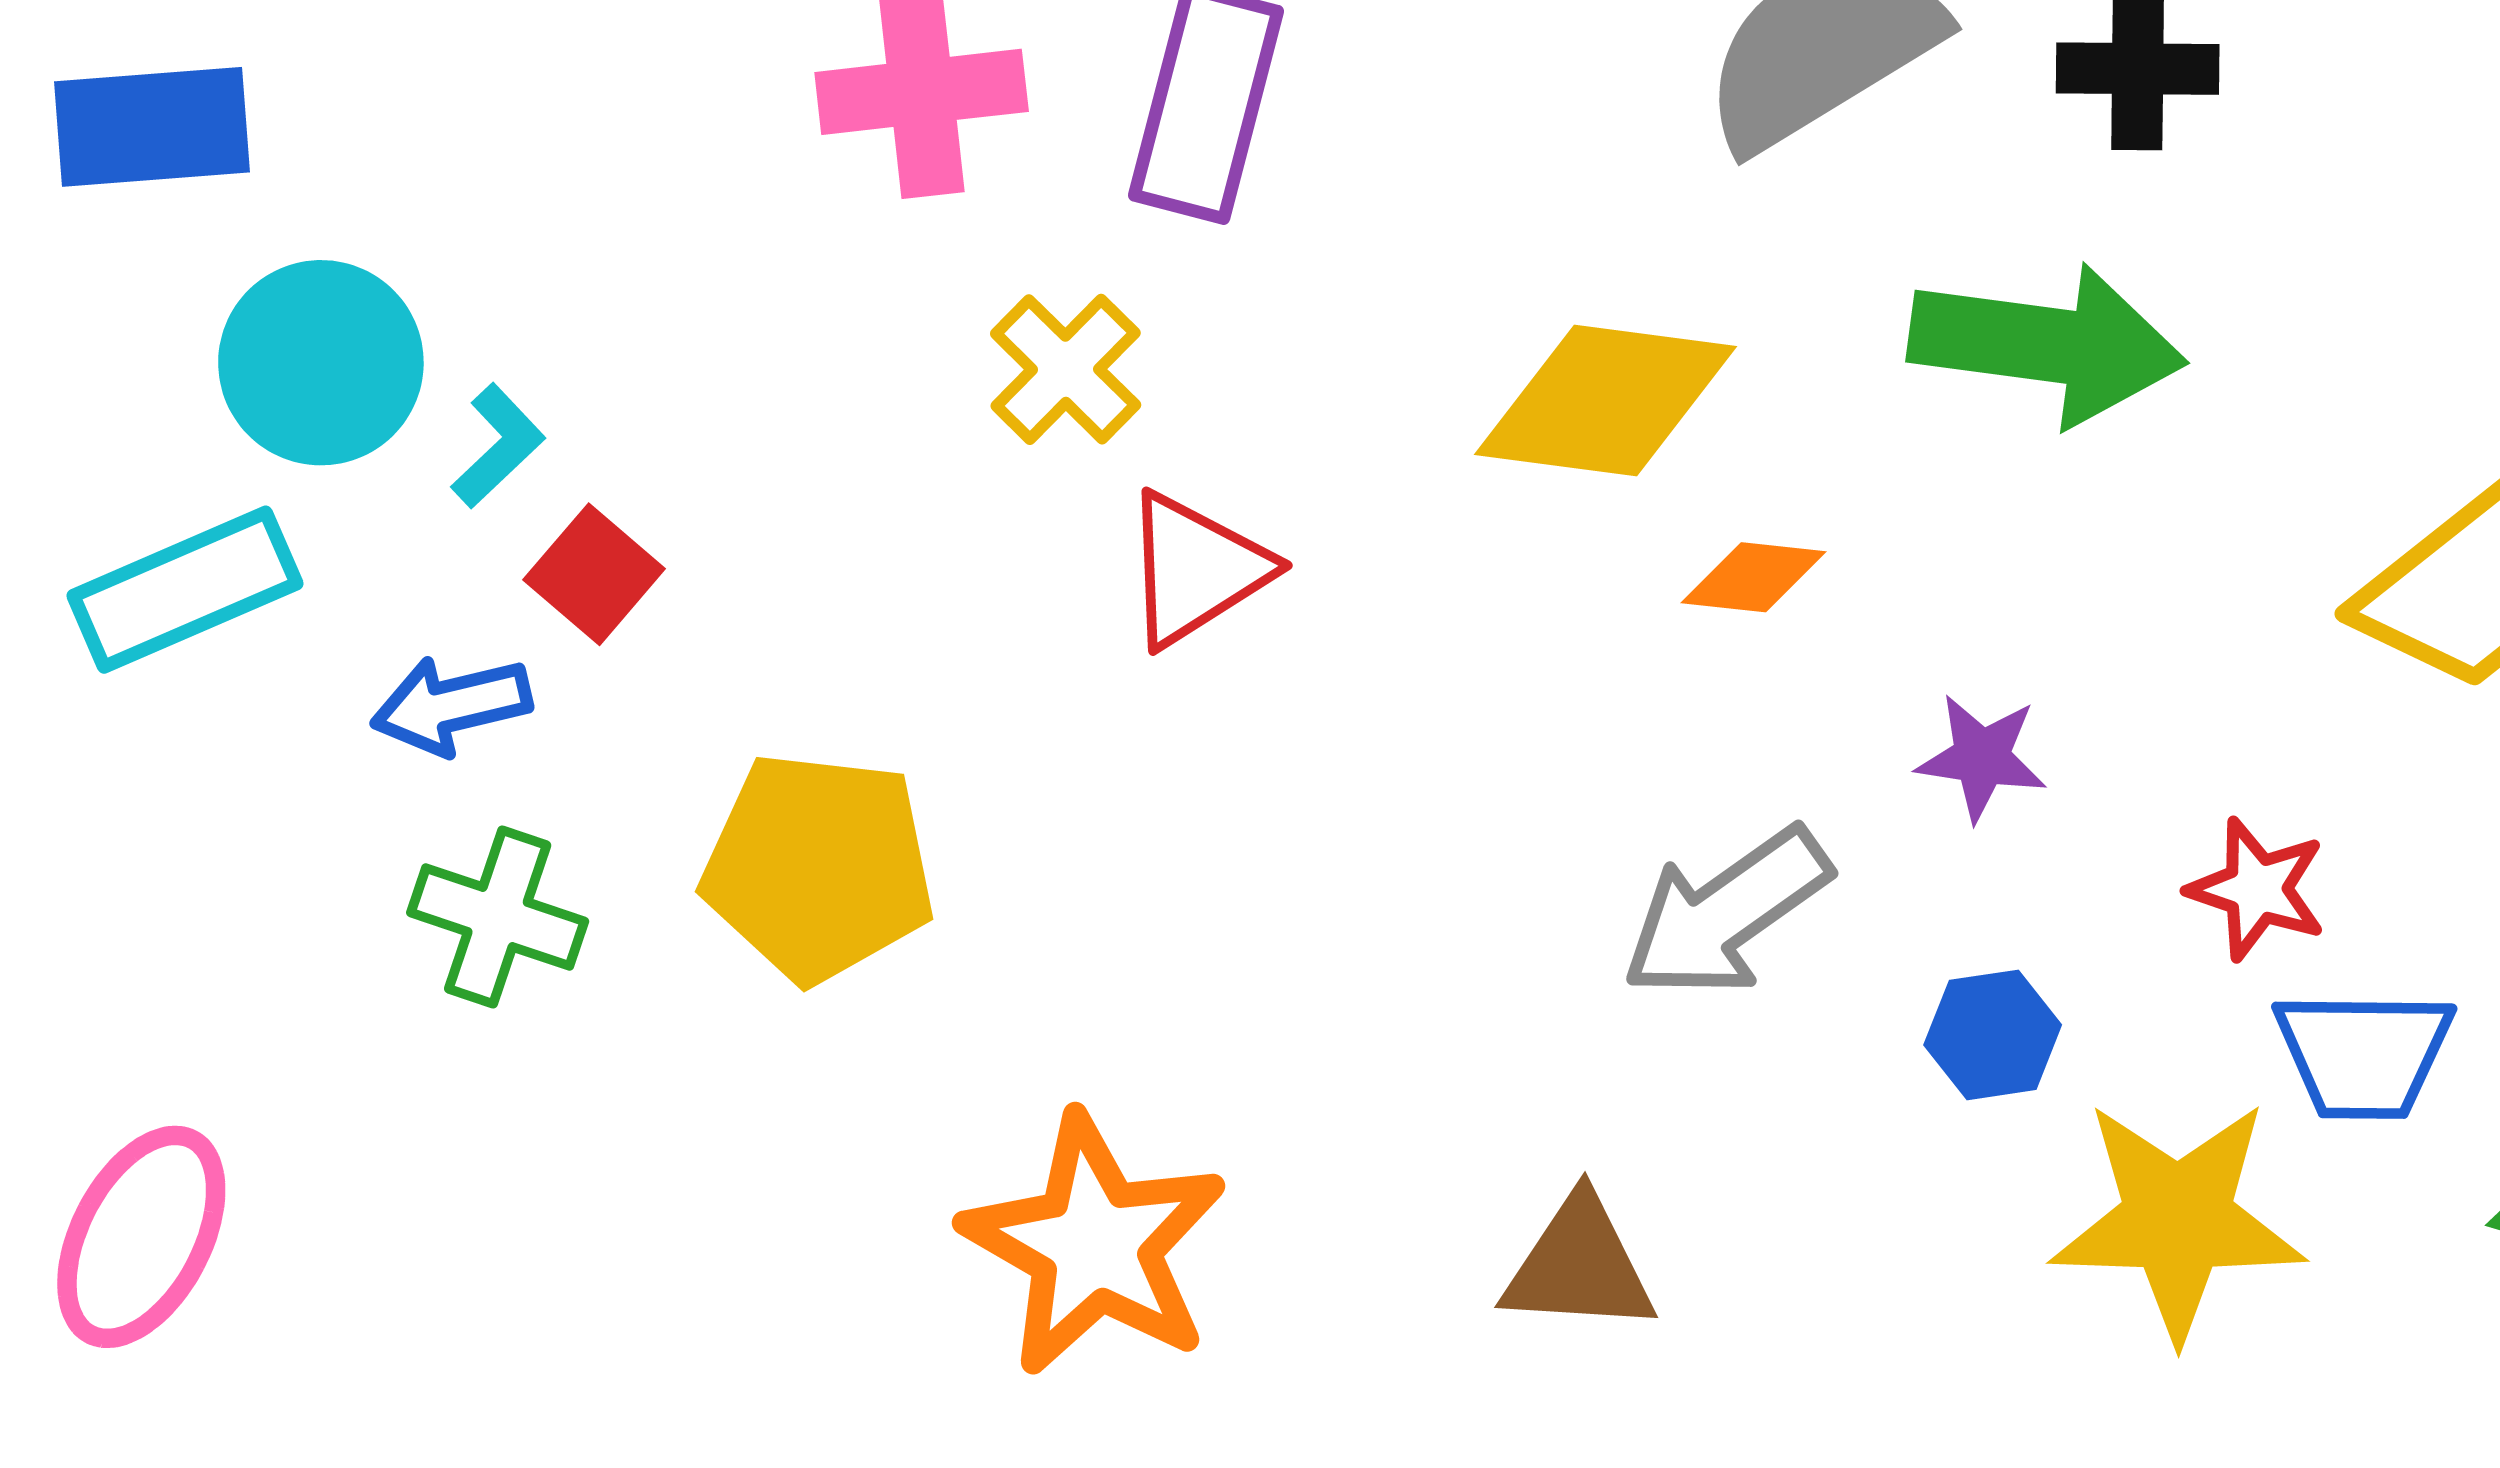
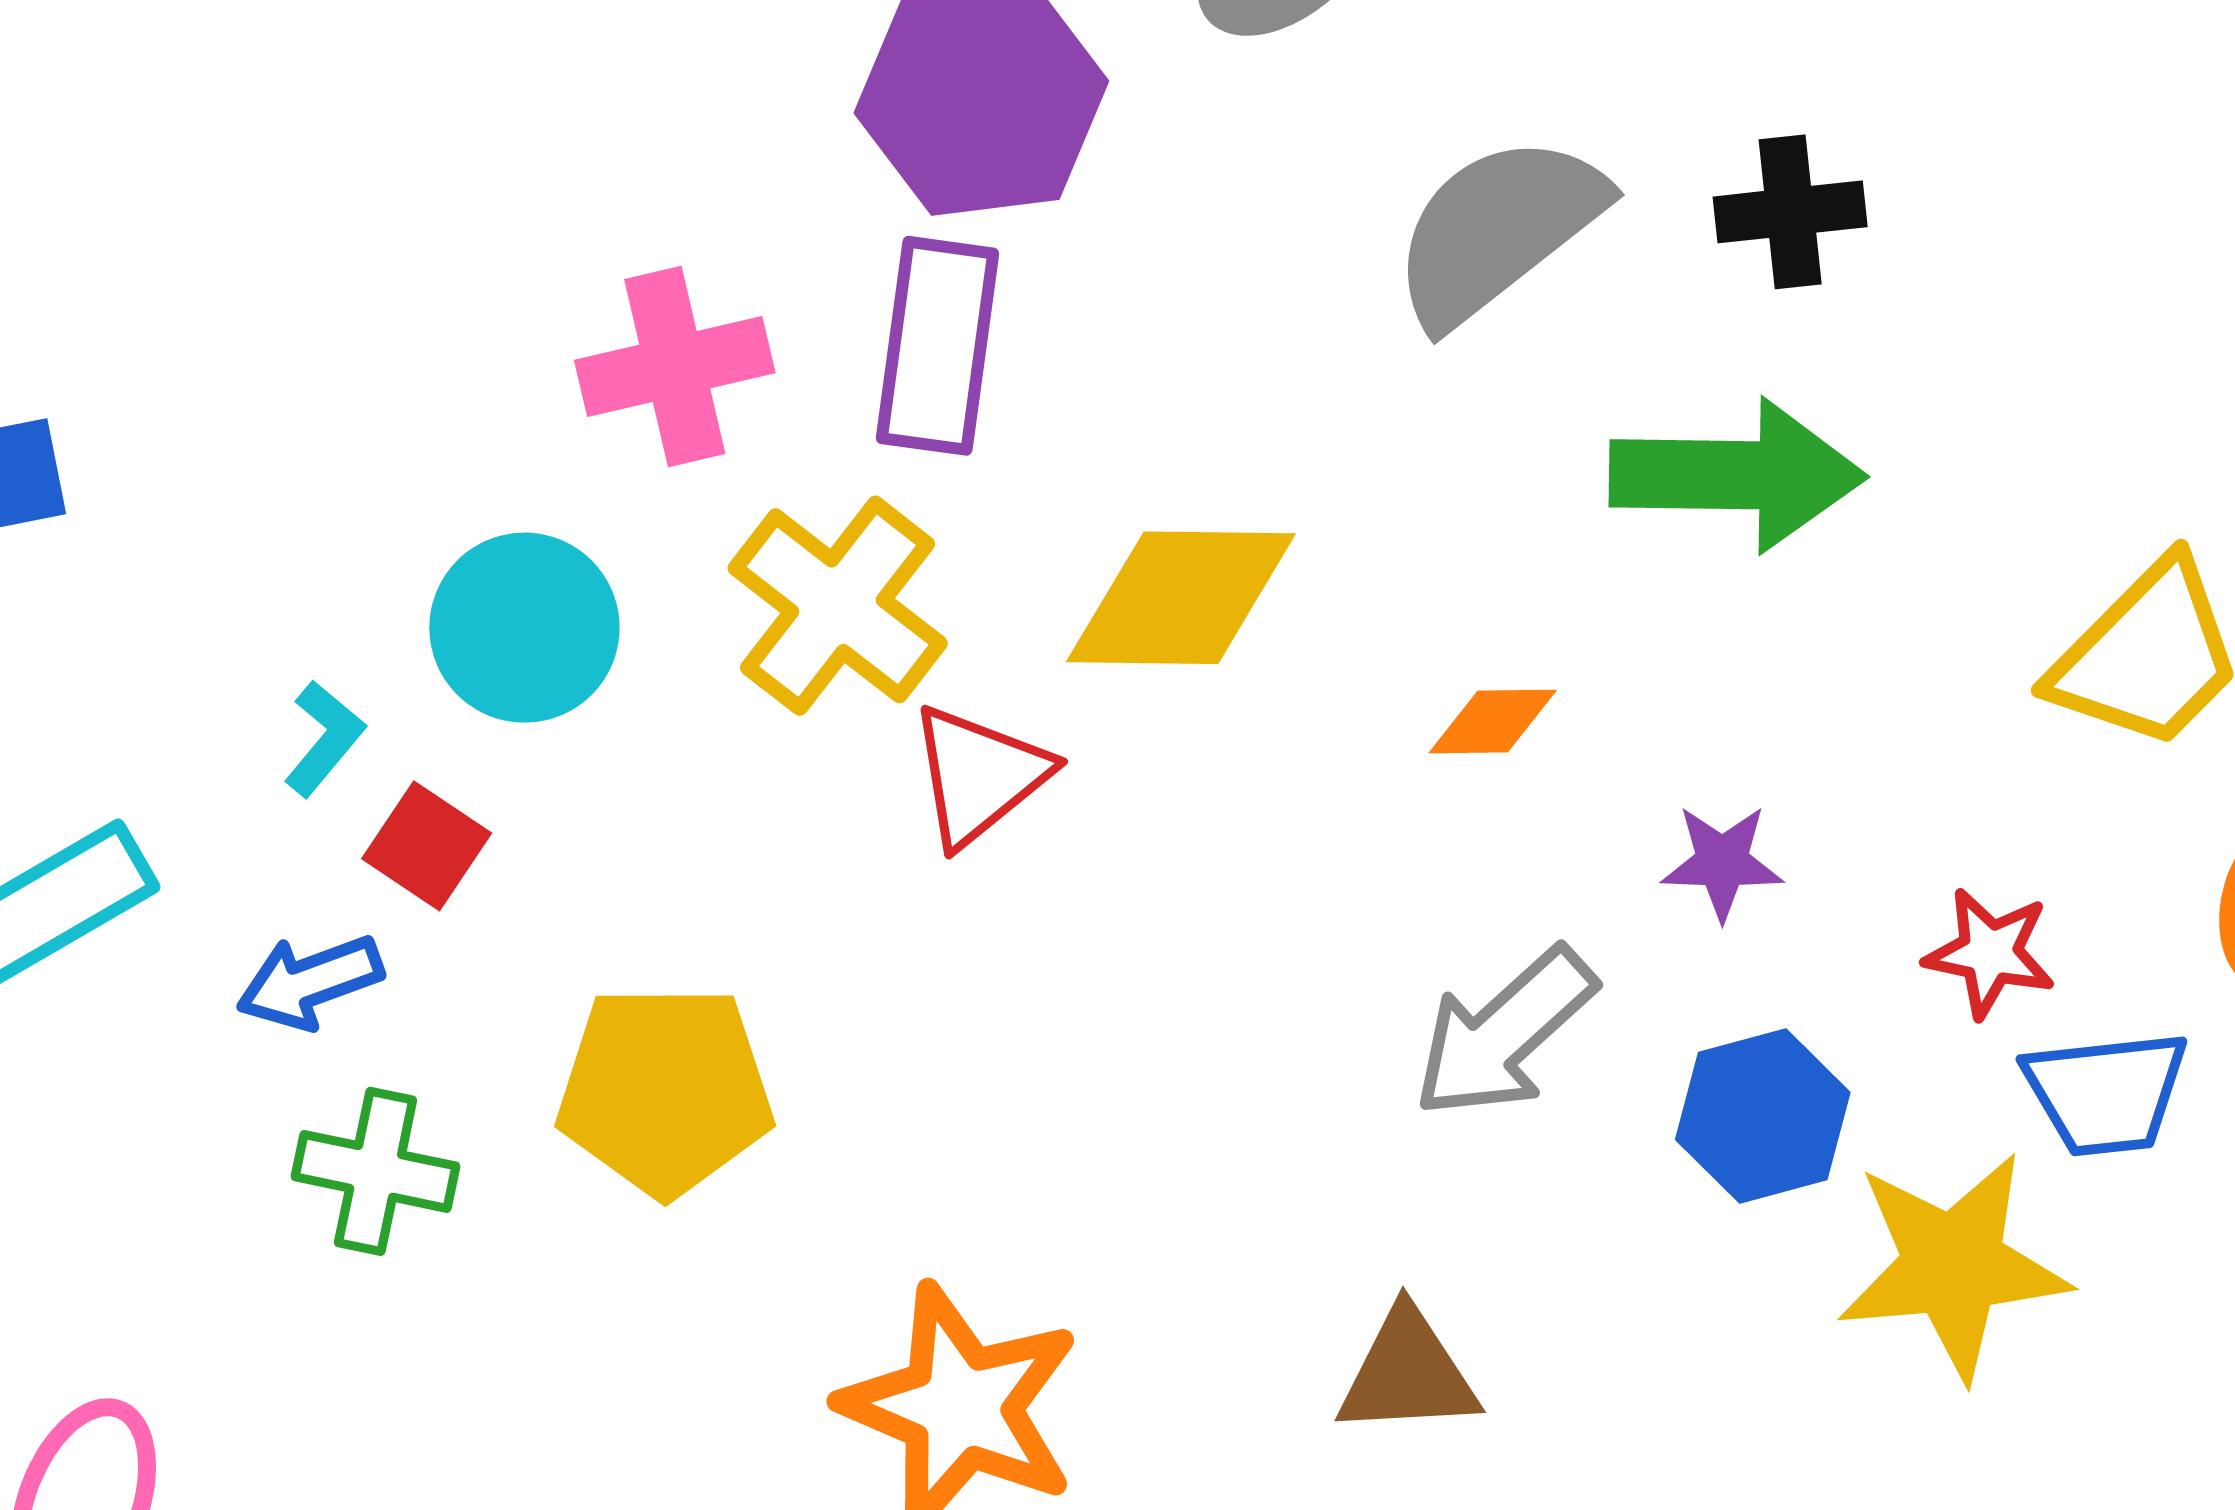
cyan circle: (321, 363) -> (524, 628), moved
yellow cross: (1066, 369) -> (838, 606), size x1.5
yellow diamond: (1605, 400) -> (1181, 598), moved
blue hexagon: (1993, 1035) -> (1763, 1116), size x1.4

